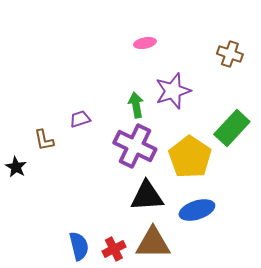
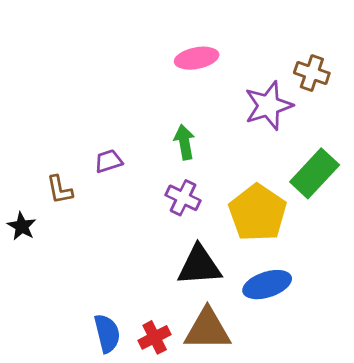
pink ellipse: (145, 43) -> (197, 58), size x1.4
purple star: (173, 91) -> (268, 106), moved
purple cross: (135, 146) -> (183, 198), size x0.6

